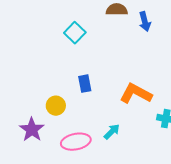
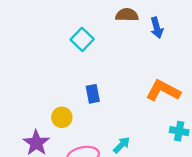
orange L-shape: (136, 94) -> (163, 91), moved

